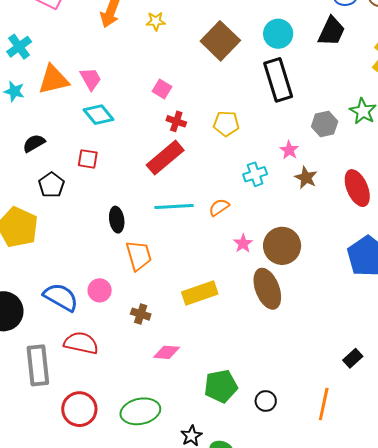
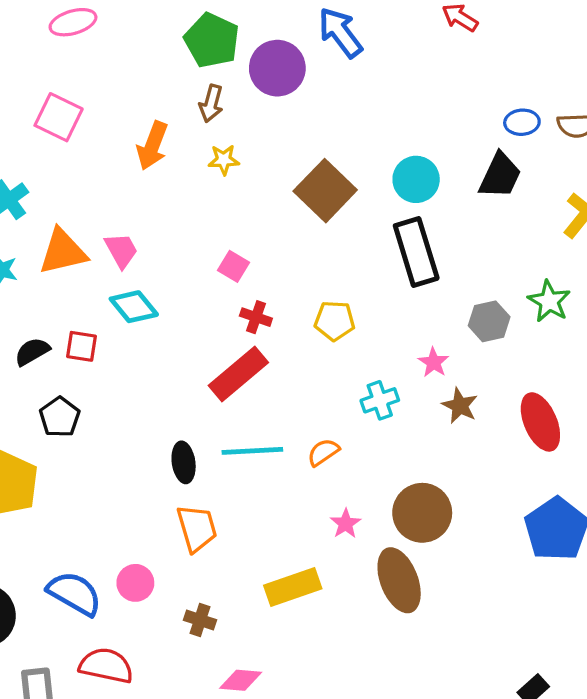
red square: (88, 159) -> (81, 346), moved
black ellipse: (117, 220) -> (184, 462), moved
pink star: (243, 243) -> (346, 524), moved

